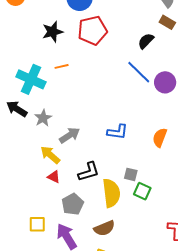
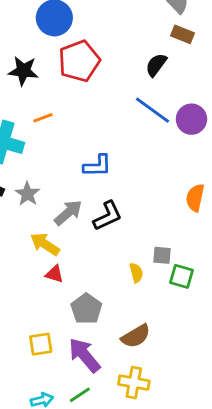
black star: (53, 32) -> (23, 71), turned 30
blue L-shape: (118, 132) -> (97, 166), moved
black L-shape: (89, 172) -> (108, 216), moved
yellow semicircle: (111, 193) -> (136, 273), moved, size x0.5

